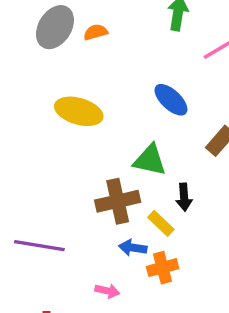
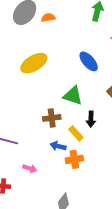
yellow ellipse: (79, 111) -> (34, 63), turned -52
brown cross: (118, 201) -> (52, 118), size x0.7
pink arrow: (107, 291) -> (30, 168), moved

